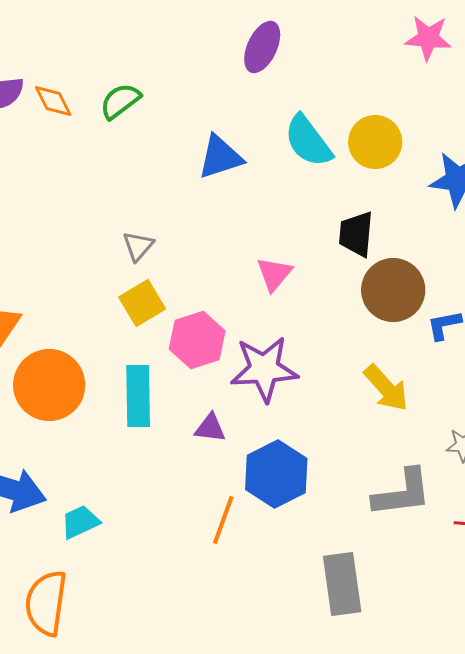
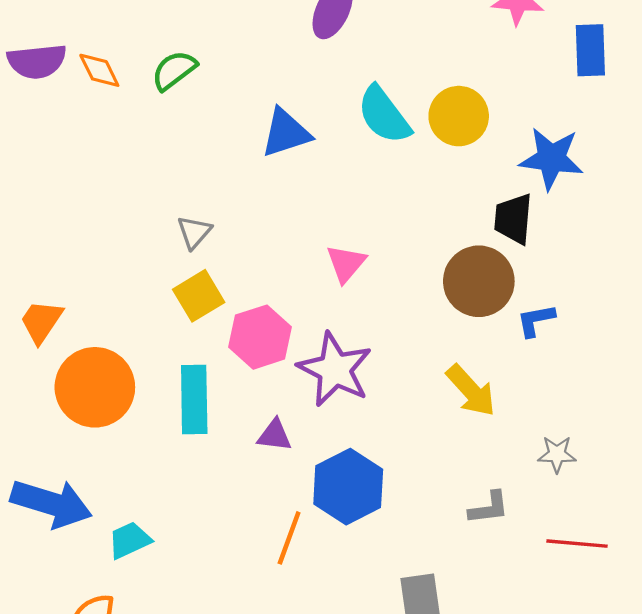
black trapezoid: (356, 234) -> (513, 219), moved
purple star: (264, 369) -> (335, 369), turned 30
gray L-shape: (402, 493) -> (489, 508), size x0.6

